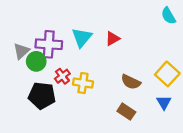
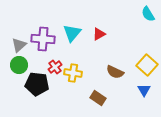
green circle: (36, 61) -> (19, 65), moved
brown rectangle: (126, 112) -> (98, 98), moved

